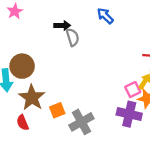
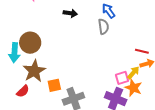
gray semicircle: (73, 37) -> (103, 27), moved
red semicircle: (23, 123) -> (23, 91), turned -120

